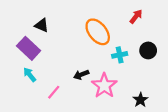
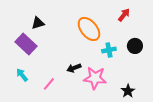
black triangle: (42, 25) -> (38, 23), turned -40
cyan arrow: (30, 75) -> (22, 75), moved
pink star: (104, 86) -> (95, 78), turned -30

